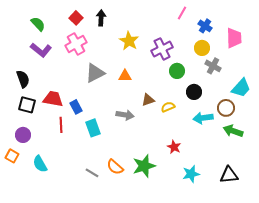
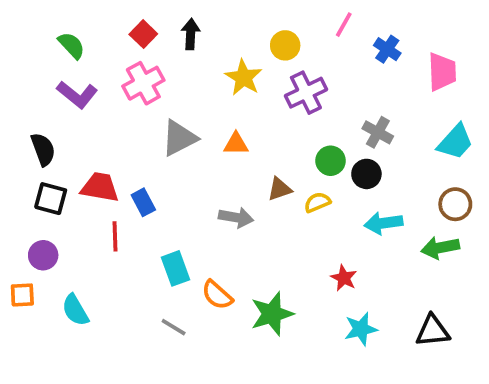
yellow circle: (202, 48) -> (285, 45), moved
gray cross: (213, 66) -> (378, 132), moved
green circle: (177, 71) -> (331, 161), moved
cyan trapezoid: (241, 88) -> (455, 142), moved
brown circle: (226, 108) -> (455, 204), moved
cyan rectangle: (93, 128) -> (175, 268), moved
green arrow: (233, 131) -> (440, 248), turned -30
red star: (174, 147) -> (344, 278), moved
orange square: (12, 156) -> (22, 295), turned -32
orange semicircle: (115, 167) -> (217, 295), moved

